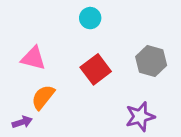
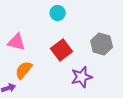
purple star: (140, 117) -> (82, 77), moved

